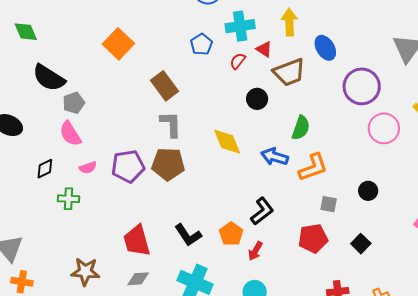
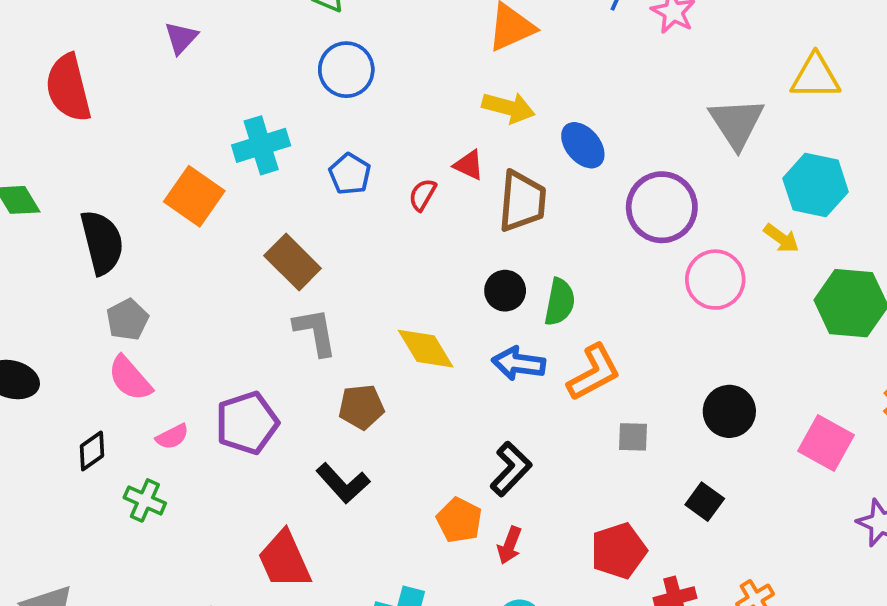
yellow arrow: (289, 22) -> (508, 108), turned 116
cyan cross: (240, 26) -> (261, 145), moved
brown trapezoid: (289, 72) -> (522, 201), turned -56
black semicircle: (49, 78) -> (102, 242), moved, turned -128
black circle: (257, 99) -> (505, 291), moved
brown pentagon: (168, 164) -> (361, 407), moved, size x0.7
black circle: (368, 191) -> (729, 411), moved, size x1.4
green cross: (69, 199) -> (145, 500), turned 30
black L-shape: (188, 235) -> (343, 483), moved
red pentagon: (313, 238) -> (619, 551), moved

